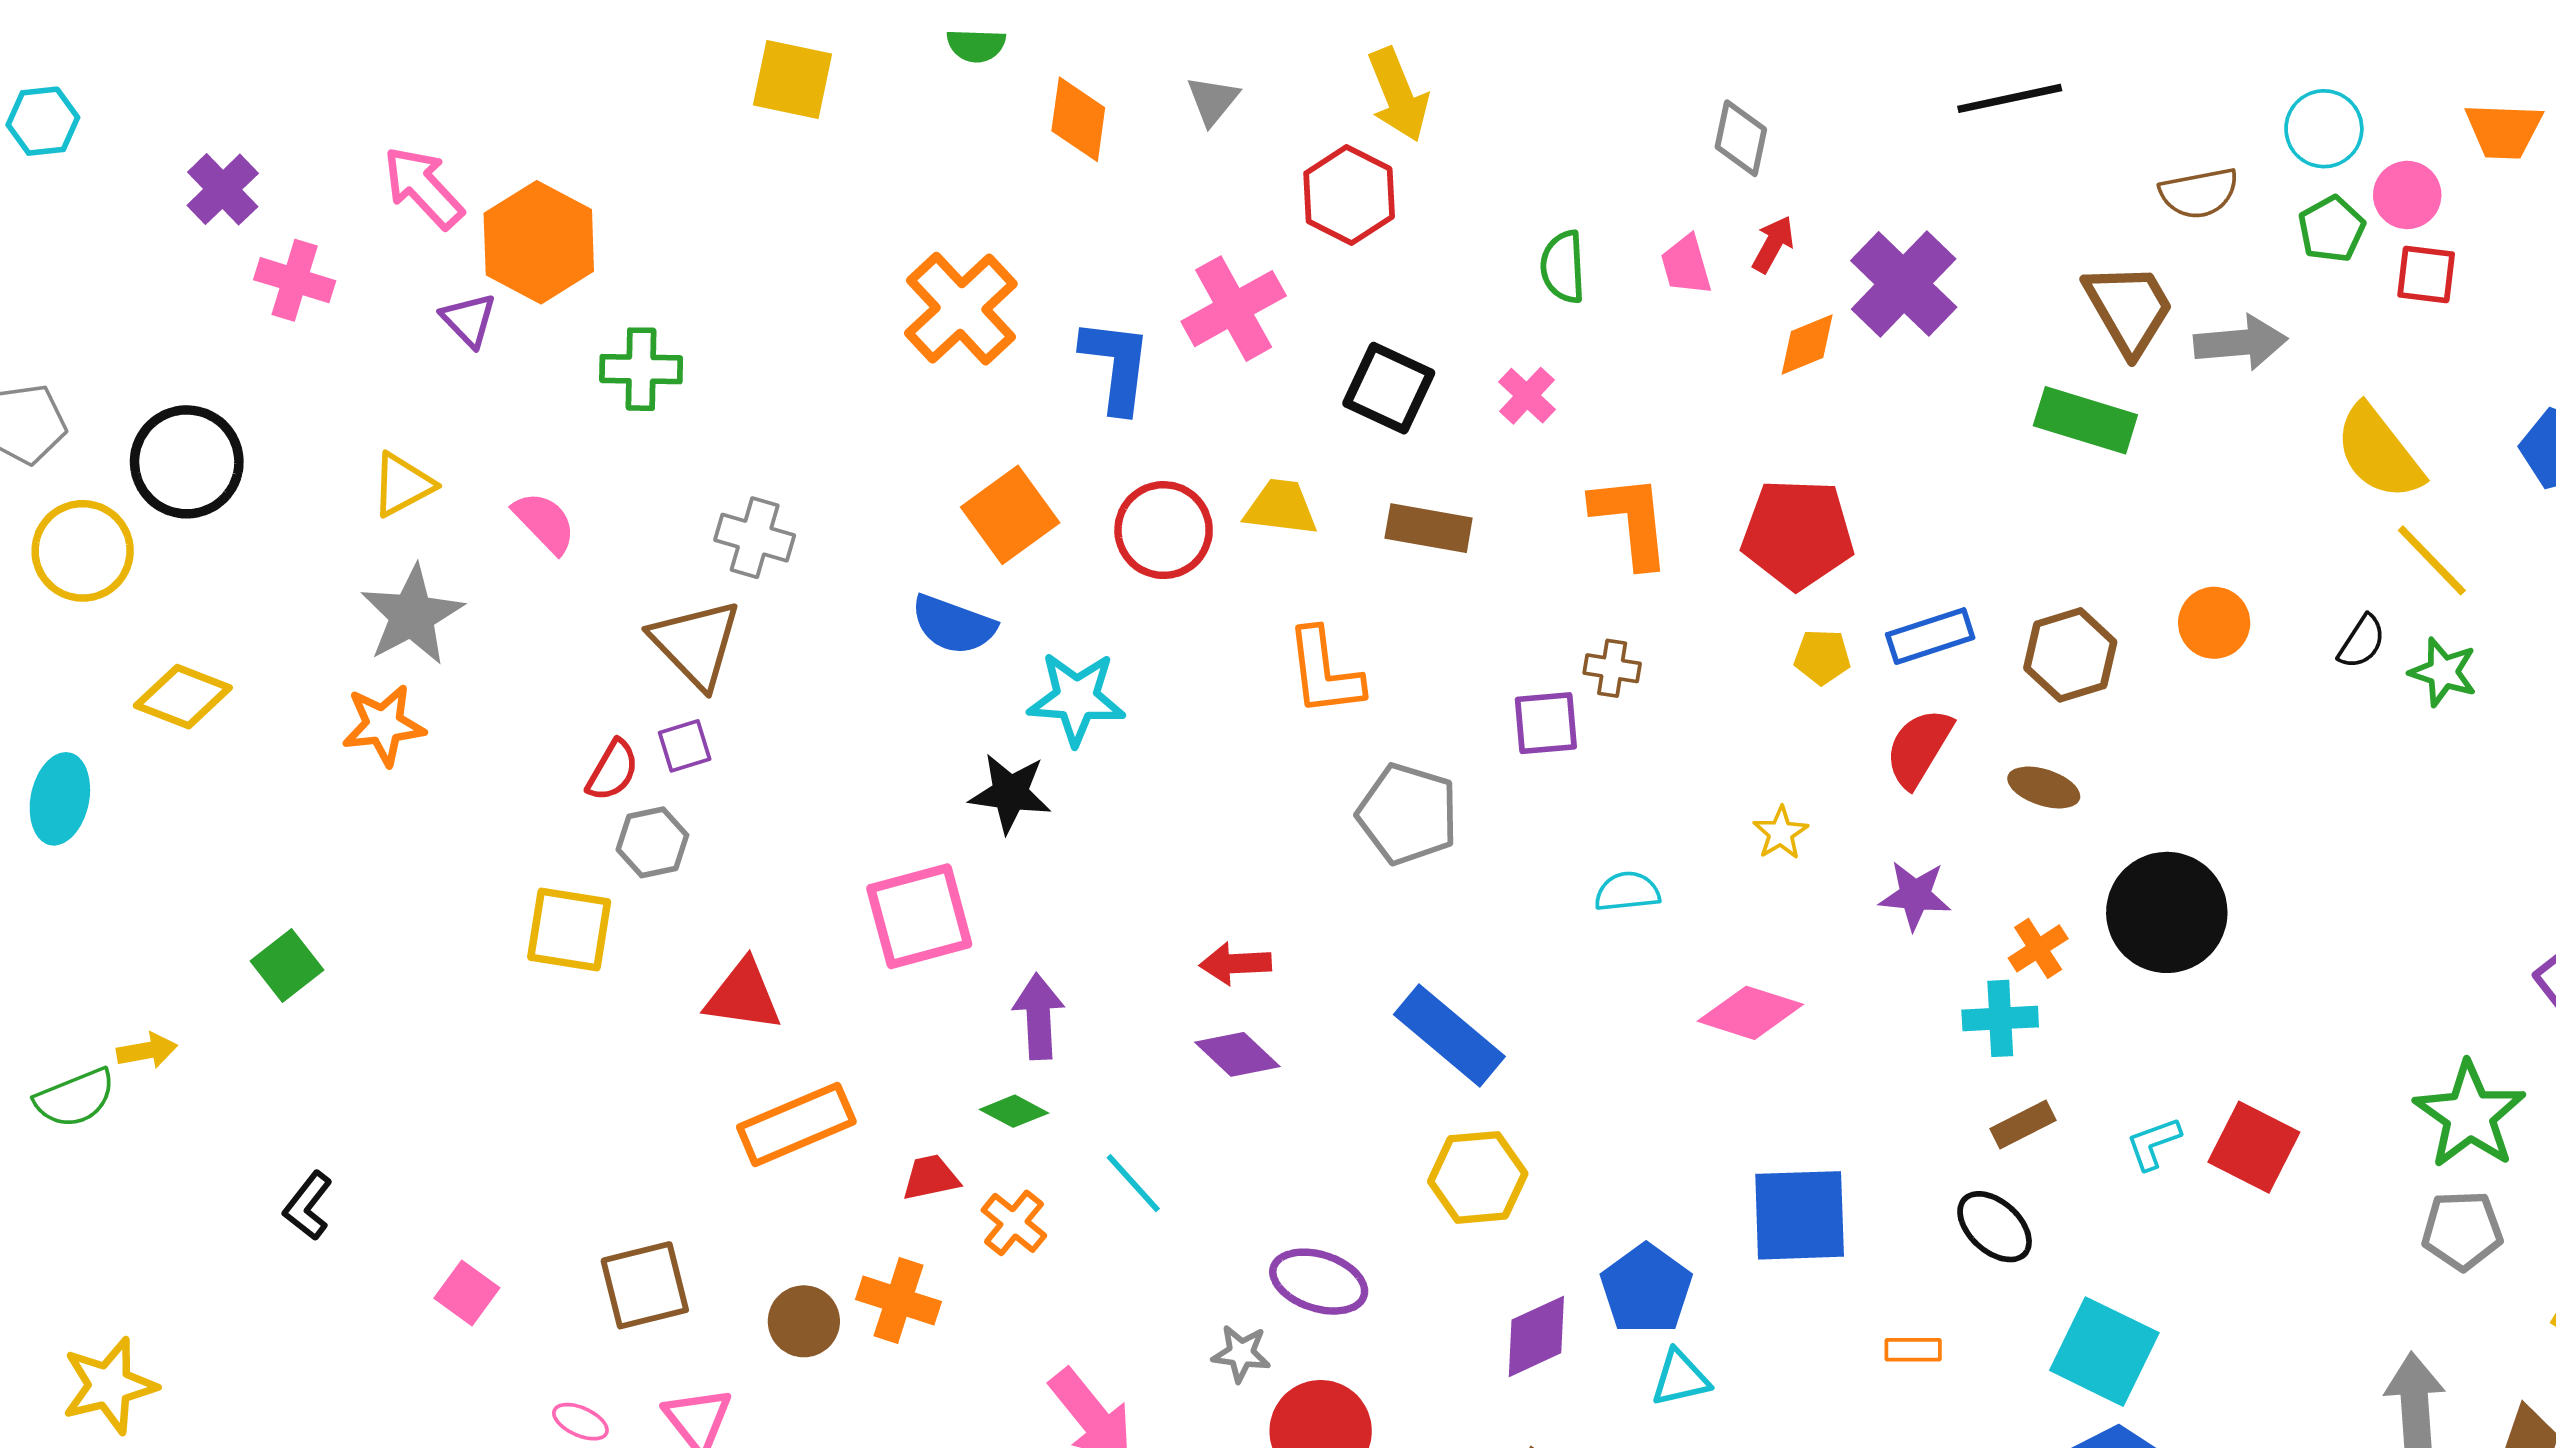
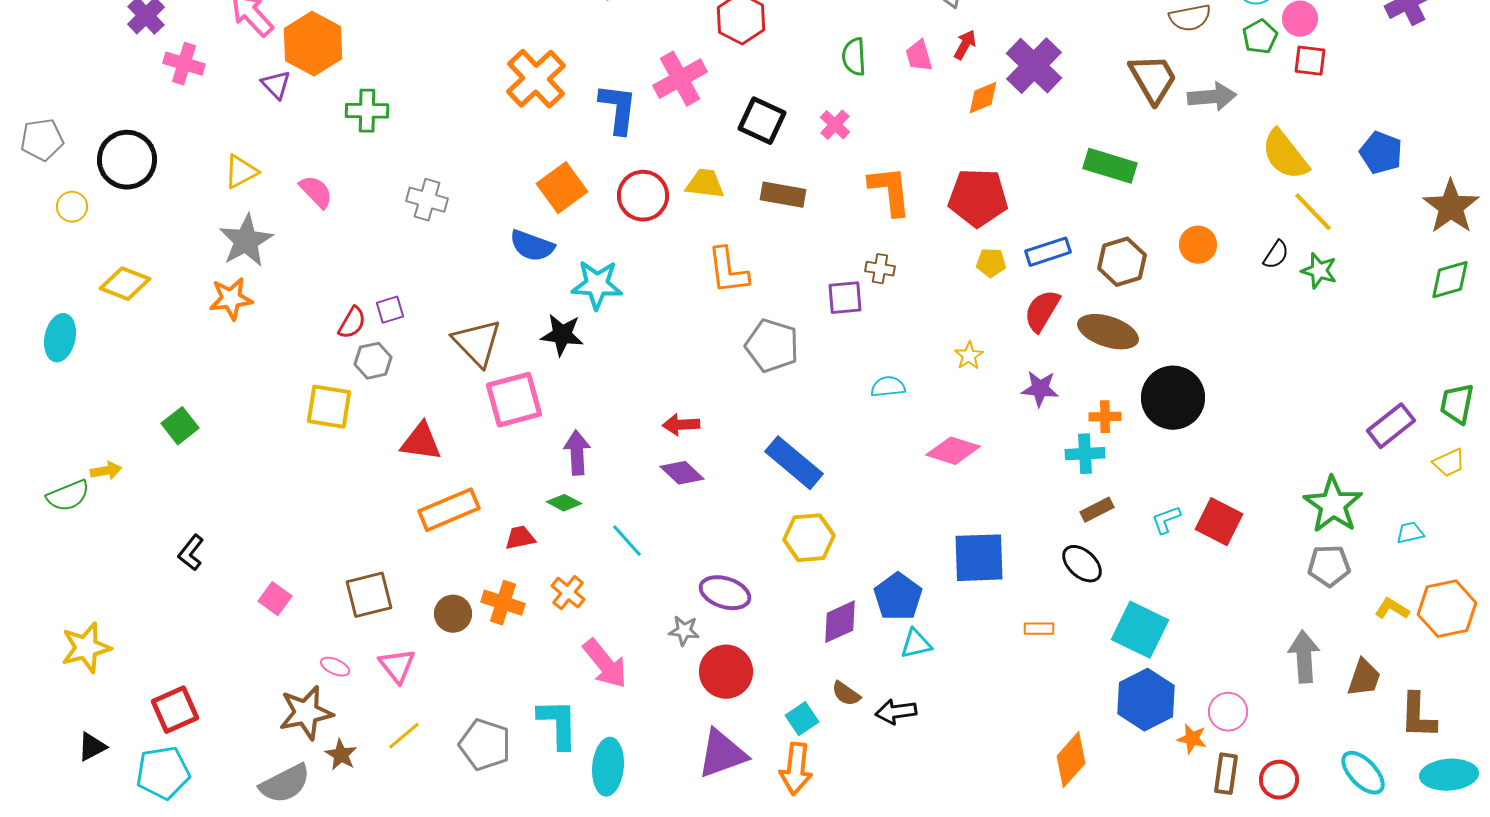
green rectangle: (2085, 420) -> (1110, 166), moved
yellow circle: (83, 551) -> (72, 207), size x0.6
brown triangle: (696, 644) -> (477, 343), moved
brown ellipse: (2044, 787) -> (1108, 332), size x1.6
orange cross: (2038, 948) -> (1105, 417), turned 32
orange cross: (1014, 1223) -> (568, 593), moved

